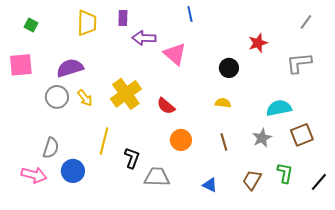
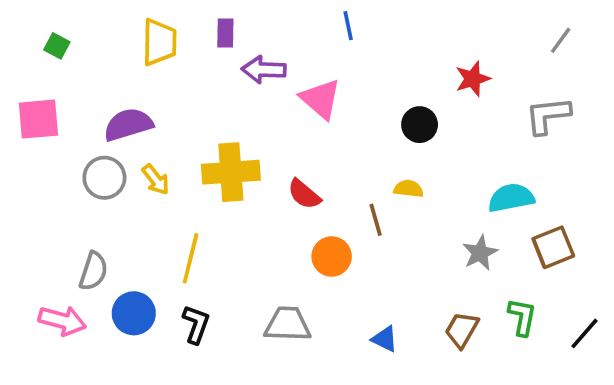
yellow cross: (126, 94) -> (231, 172), turned 32
brown line: (224, 142) -> (376, 220), moved
black L-shape: (132, 158) -> (196, 324), moved

